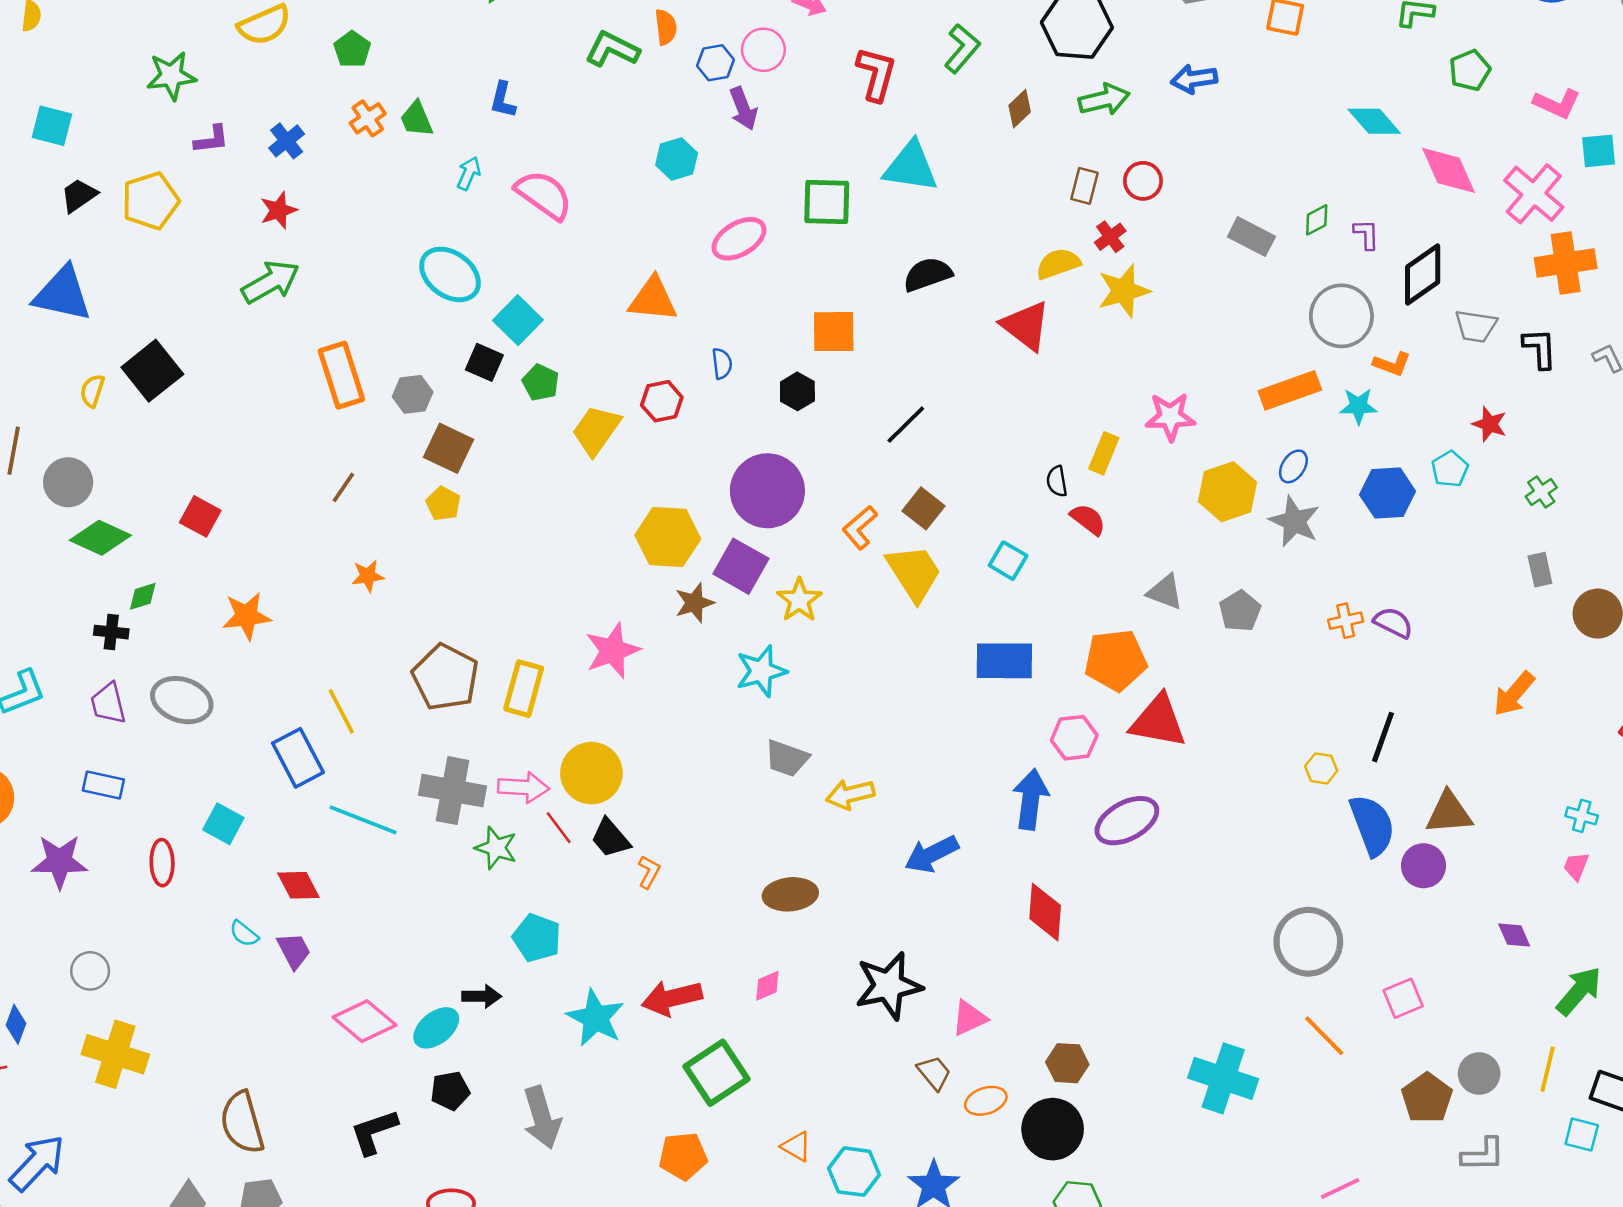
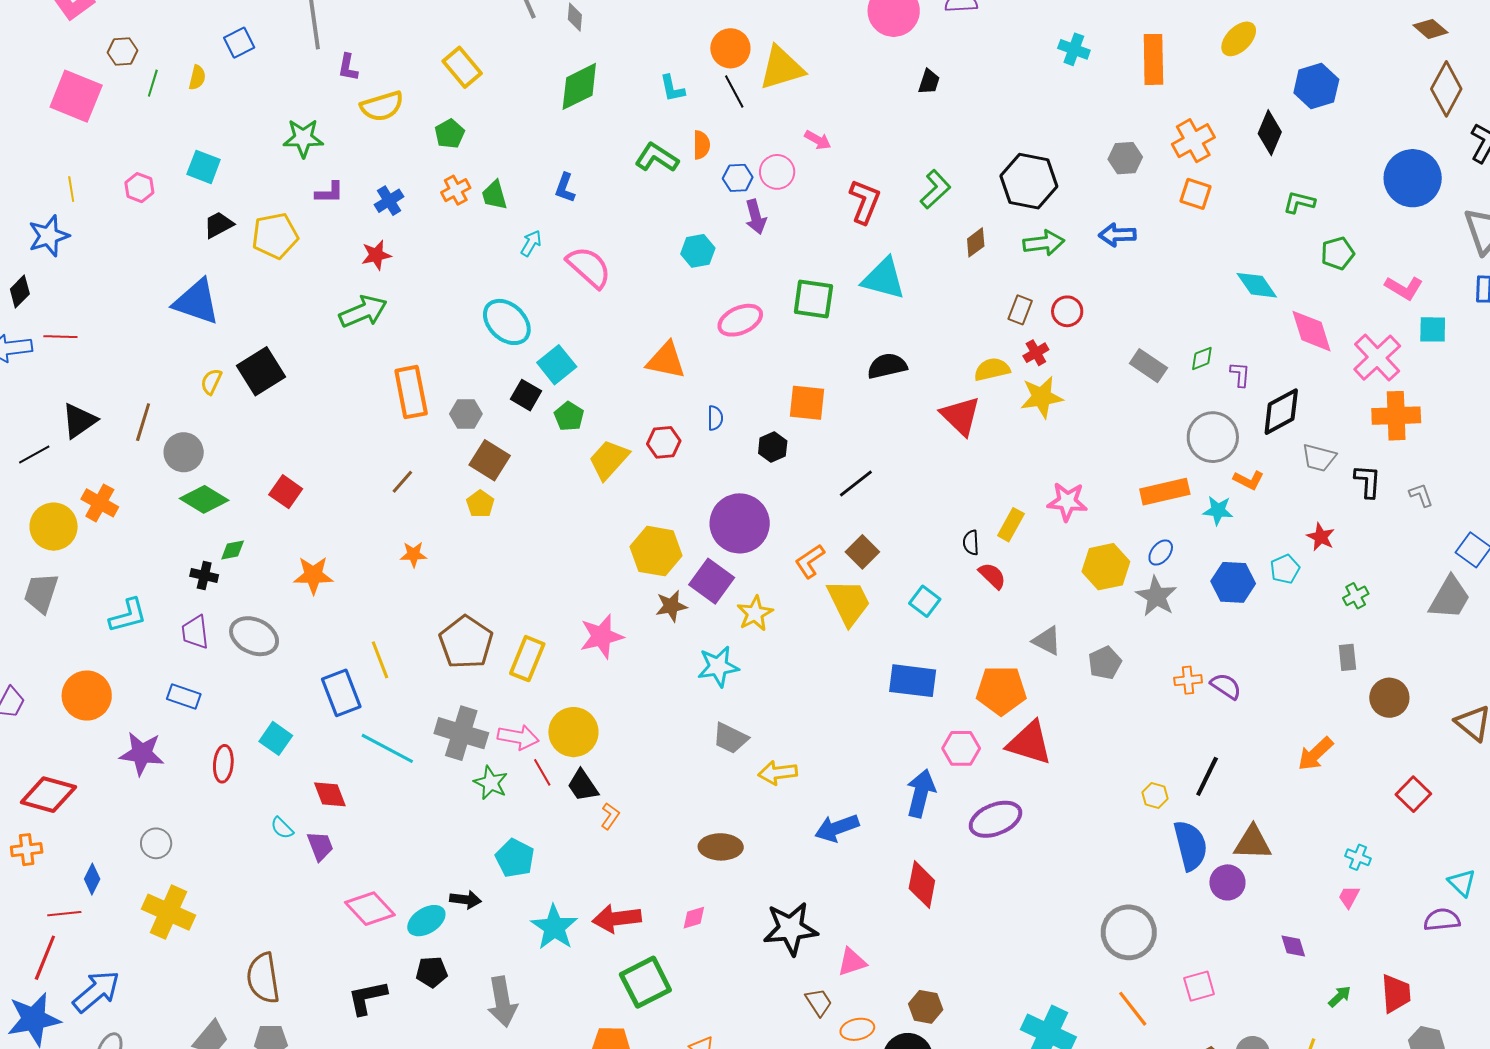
green arrow: (1579, 991) -> (1340, 997), size x0.6

